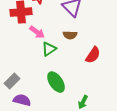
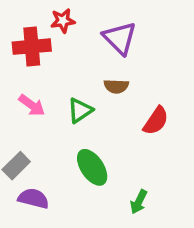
pink arrow: (37, 32) -> (32, 105), moved

